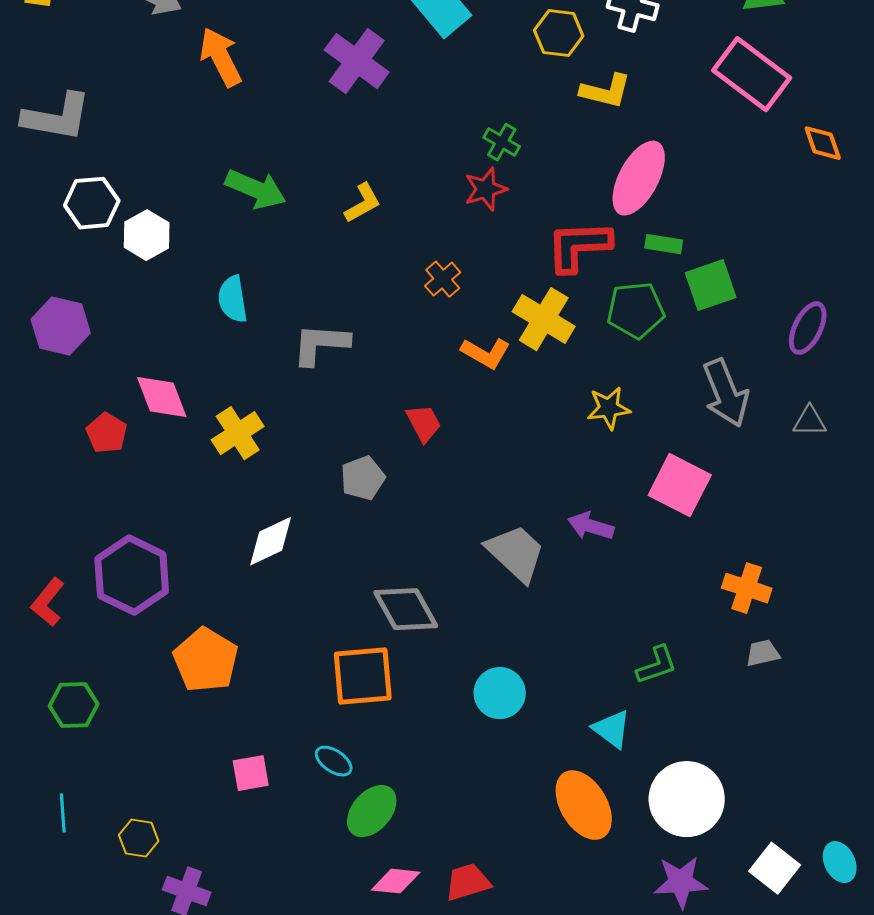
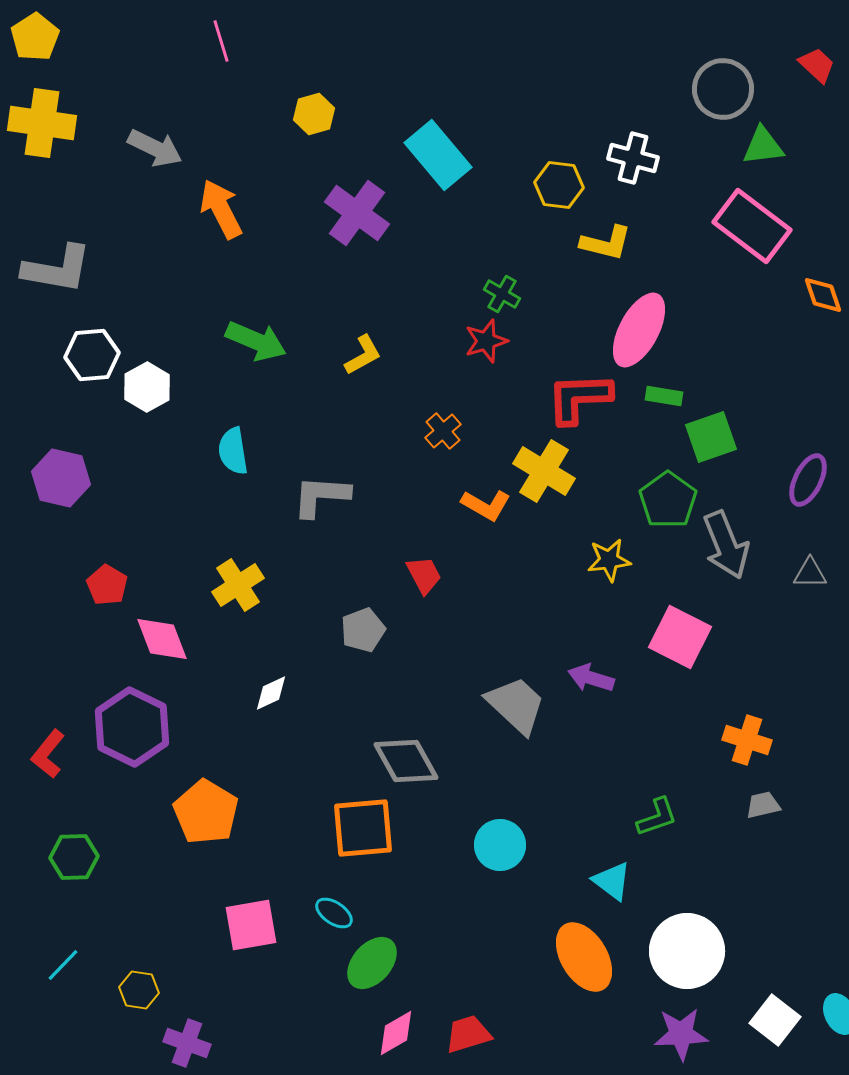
green pentagon: (636, 310) -> (668, 500), moved, turned -30
pink diamond: (162, 397) -> (162, 639), moved
white diamond: (271, 541) -> (271, 693), size x0.7
pink square: (251, 773) -> (251, 925), size x1.4
cyan line: (63, 813) -> (63, 965), turned 48
pink diamond: (396, 881) -> (396, 1033), turned -36

